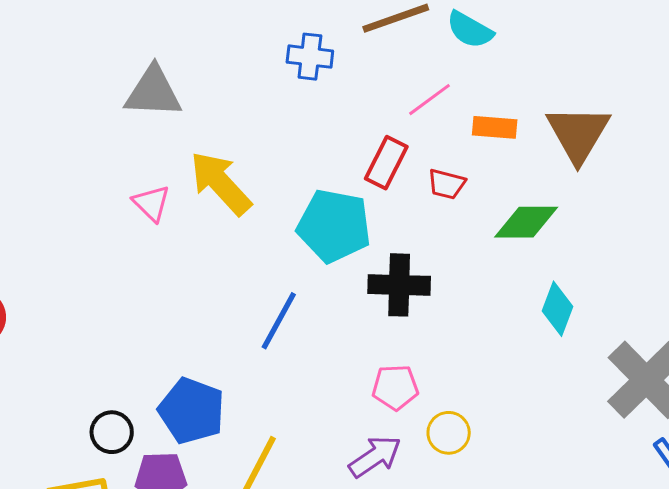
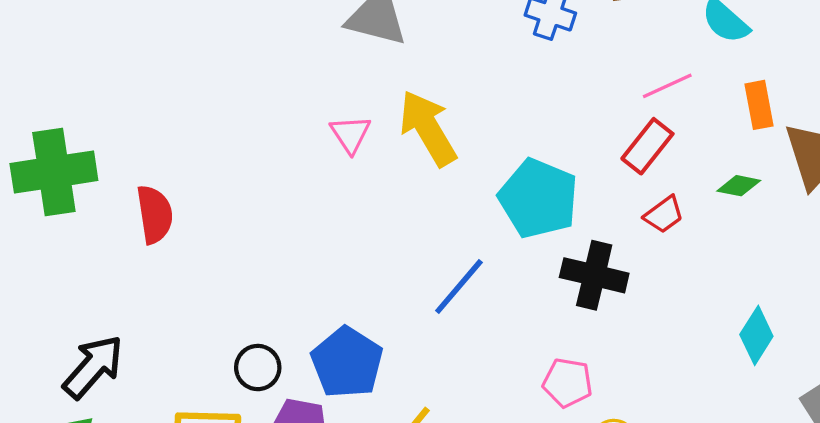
orange rectangle: (495, 127) -> (759, 105), moved, turned 63
red rectangle: (386, 163) -> (647, 146), moved
red trapezoid: (447, 184) -> (664, 215), moved, turned -63
green diamond: (526, 222) -> (739, 186), moved, size x0.6

